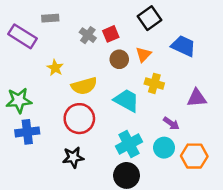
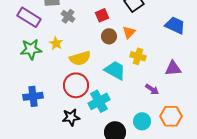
gray cross: (88, 35) -> (68, 16), moved
blue trapezoid: (183, 46) -> (175, 25), moved
green star: (19, 100) -> (31, 49), moved
cyan cross: (129, 144) -> (99, 101), moved
cyan circle: (164, 148) -> (142, 121), moved

